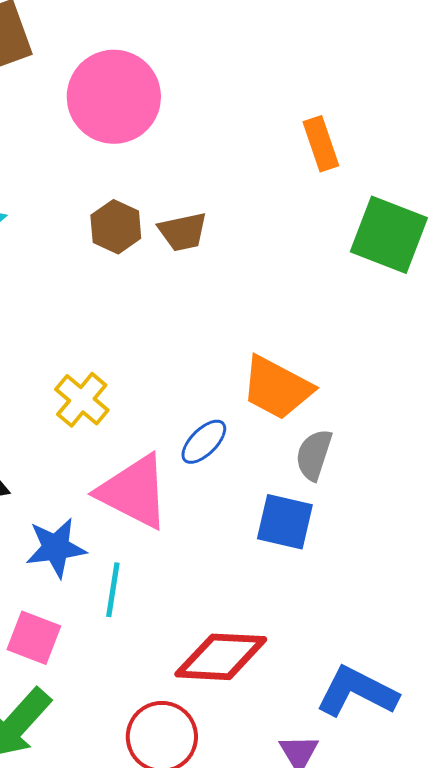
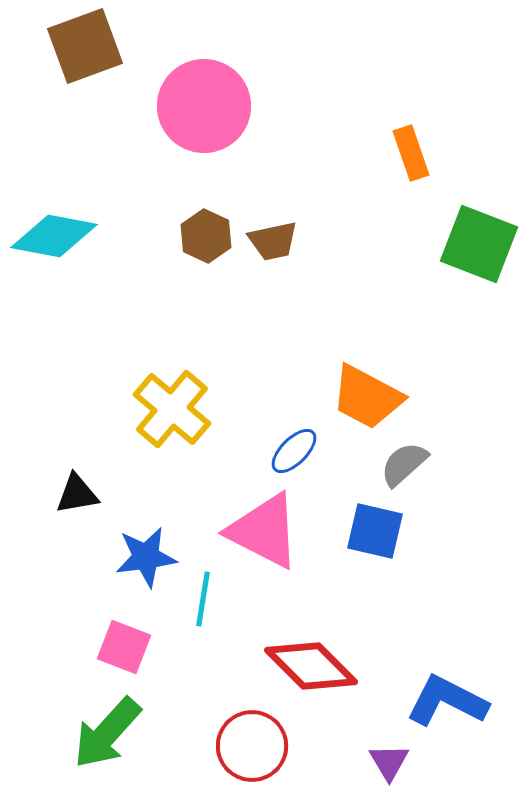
yellow cross: (82, 400) -> (172, 409), size x1.4
gray semicircle: (314, 455) -> (404, 464), turned 30
pink triangle: (134, 492) -> (264, 531), moved
red diamond: (221, 657) -> (311, 666), turned 42

